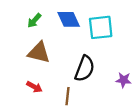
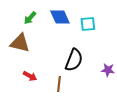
cyan square: (101, 27) -> (88, 24), size x0.7
brown triangle: (39, 53) -> (20, 43), moved

